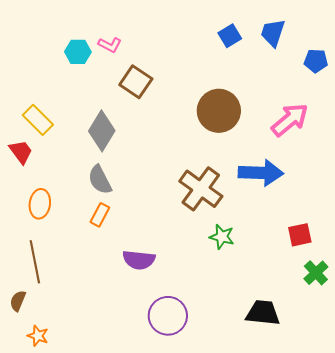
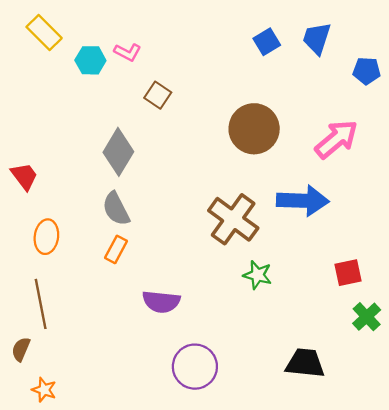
brown square: (136, 82) -> (158, 95), size x0.7
yellow rectangle: (38, 120) -> (44, 32), moved

